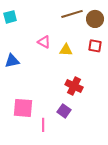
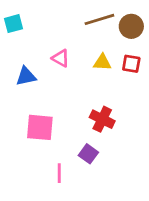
yellow triangle: (66, 50) -> (102, 62), moved
blue triangle: (12, 61) -> (26, 76), moved
pink square: (23, 108) -> (40, 127), moved

